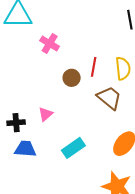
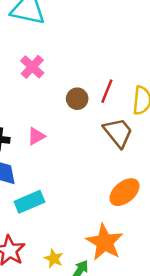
pink cross: (50, 44) -> (32, 67), moved
cyan rectangle: (73, 148) -> (29, 202), moved

